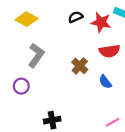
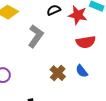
gray L-shape: (36, 55) -> (36, 36), moved
brown cross: (80, 66) -> (58, 73), moved

